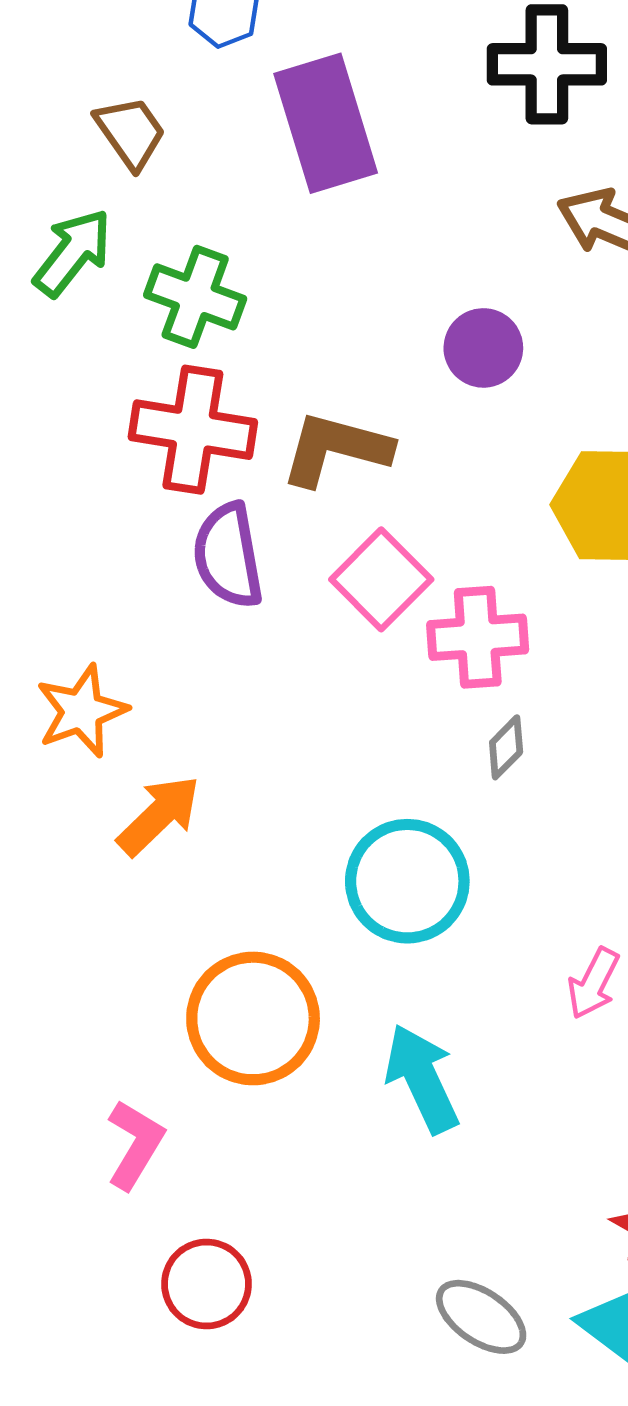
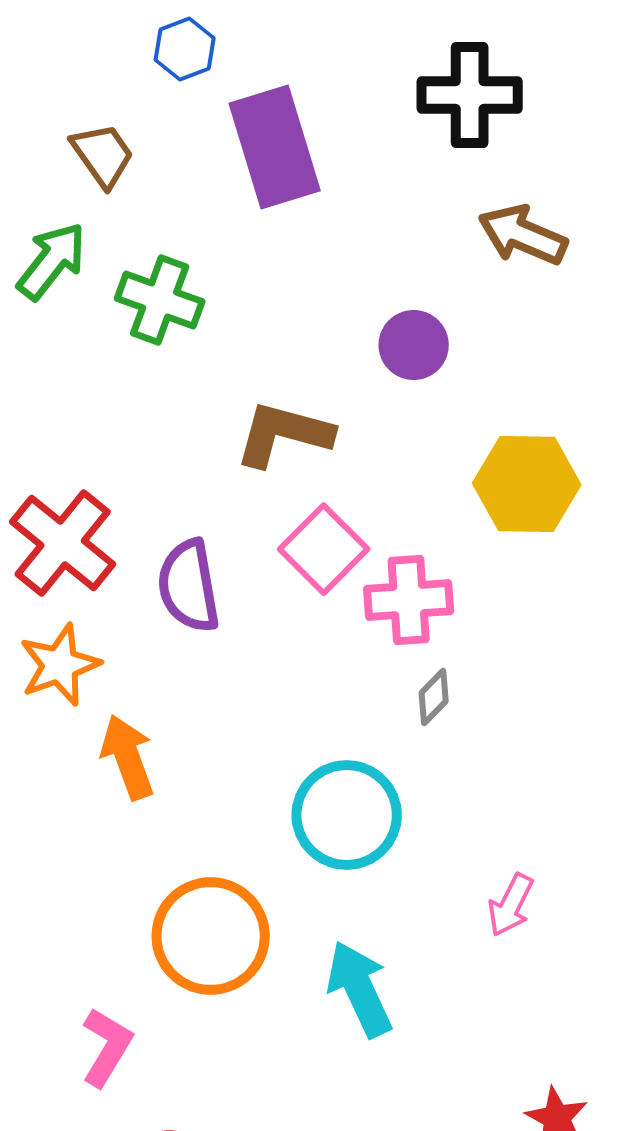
red cross: (193, 430) -> (63, 543), moved, turned 30
purple semicircle: (228, 556) -> (189, 586), moved
orange arrow: (159, 815) -> (128, 757), turned -66

